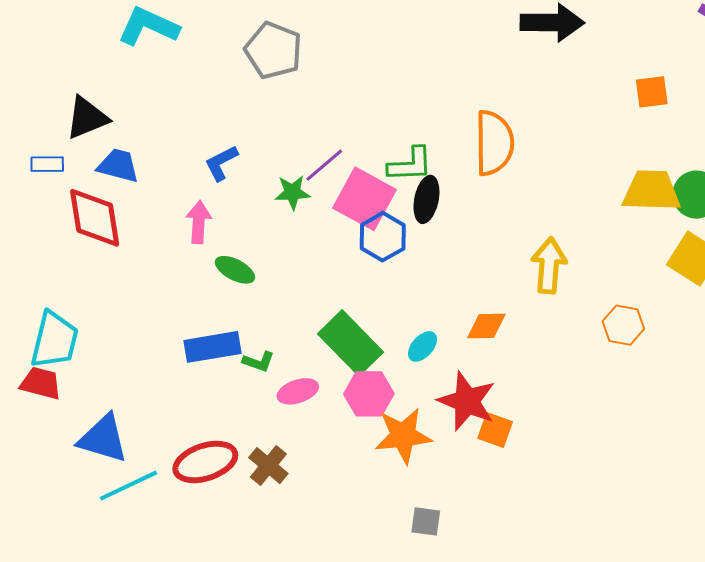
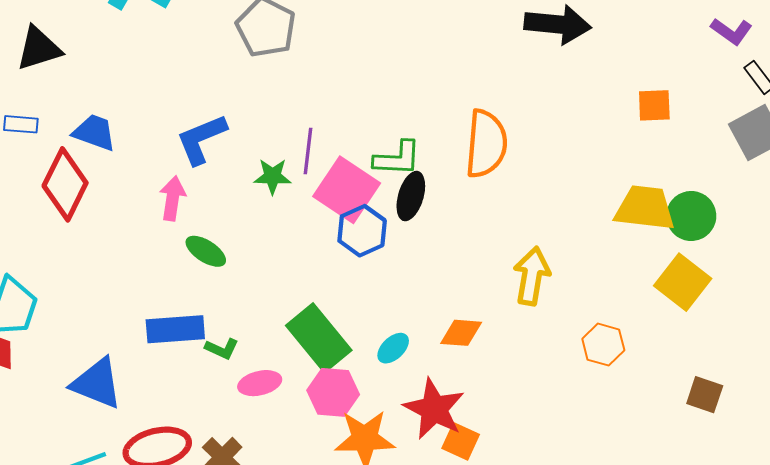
black triangle: (87, 118) -> (39, 48), moved
blue L-shape: (221, 163) -> (201, 139), size x1.4
purple line: (324, 165) -> (308, 151), turned -48
red diamond: (95, 218) -> (65, 184), turned 30
blue triangle: (103, 439) -> (97, 383), moved

